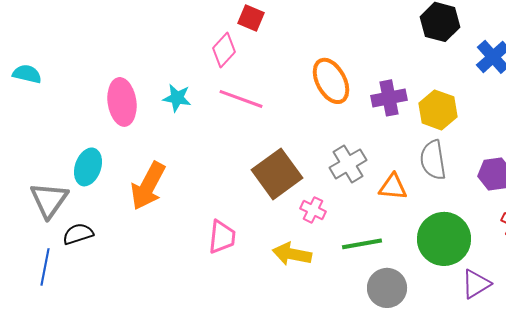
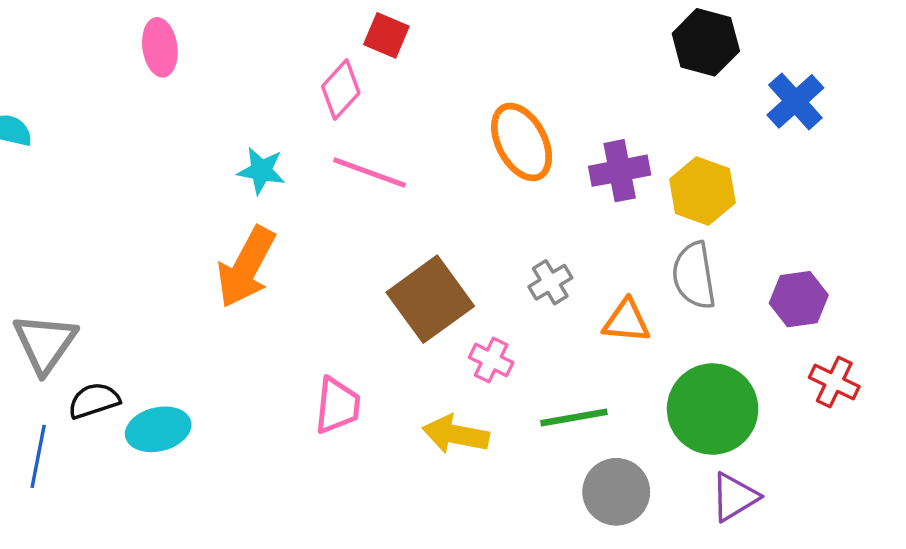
pink ellipse: (122, 102) -> (160, 47), moved, size x0.7
gray cross: (348, 164) -> (550, 282), size x0.7
cyan ellipse: (88, 167) -> (158, 429), moved, turned 57
orange arrow: (148, 186) -> (246, 267), moved
purple triangle: (476, 284) -> (735, 497), moved

